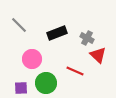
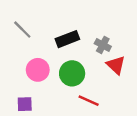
red line: (75, 71) -> (89, 101), moved
green circle: (46, 83) -> (72, 73), moved

